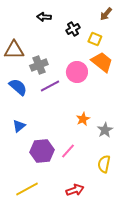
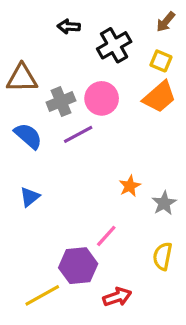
black cross: (73, 29) -> (114, 45), size x1.5
yellow square: (95, 39) -> (161, 61), moved
orange trapezoid: (102, 62) -> (159, 97), turned 100
pink circle: (77, 72) -> (102, 98), moved
purple hexagon: (42, 151) -> (78, 266), moved

